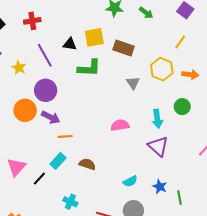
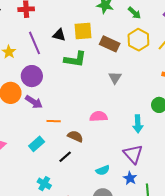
yellow hexagon: (162, 69) -> (138, 40), moved
cyan arrow: (157, 119) -> (138, 124), moved
orange line: (65, 136) -> (54, 121), moved
purple triangle: (158, 146) -> (133, 154), moved
brown semicircle: (87, 164) -> (75, 136), moved
black line: (39, 179) -> (65, 157), moved

